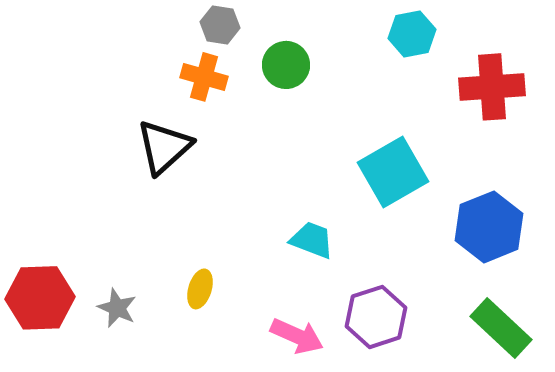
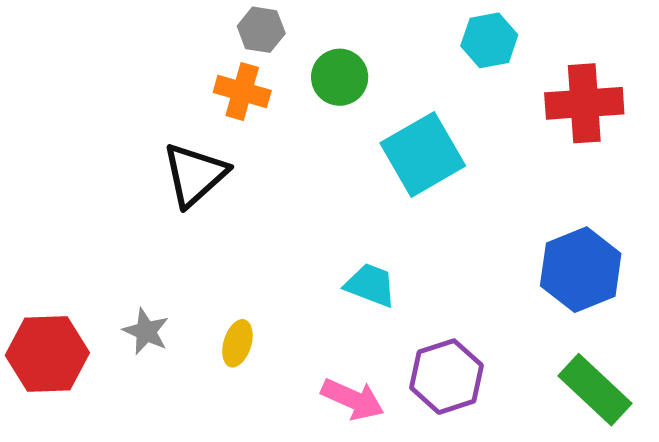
cyan square: (393, 172) -> (423, 154), moved
gray star: (117, 308) -> (146, 331), moved

